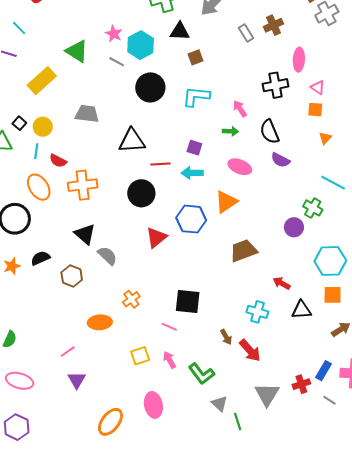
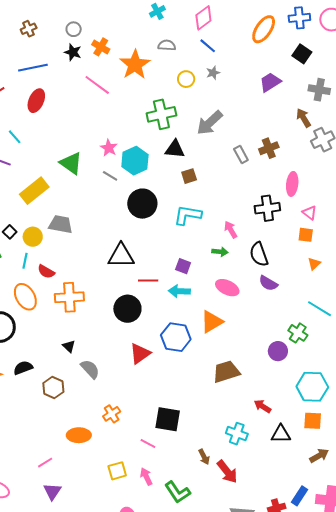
gray trapezoid: (87, 114) -> (61, 224), moved
black triangle: (85, 234) -> (69, 346), size x0.6

